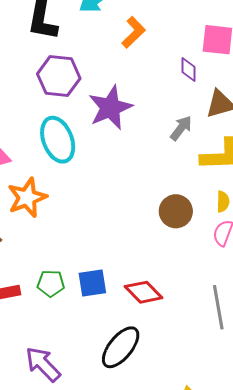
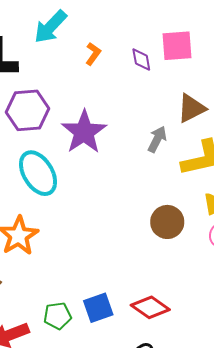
orange L-shape: (134, 32) -> (93, 54), size x0.7
purple diamond: (188, 69) -> (141, 60), moved

